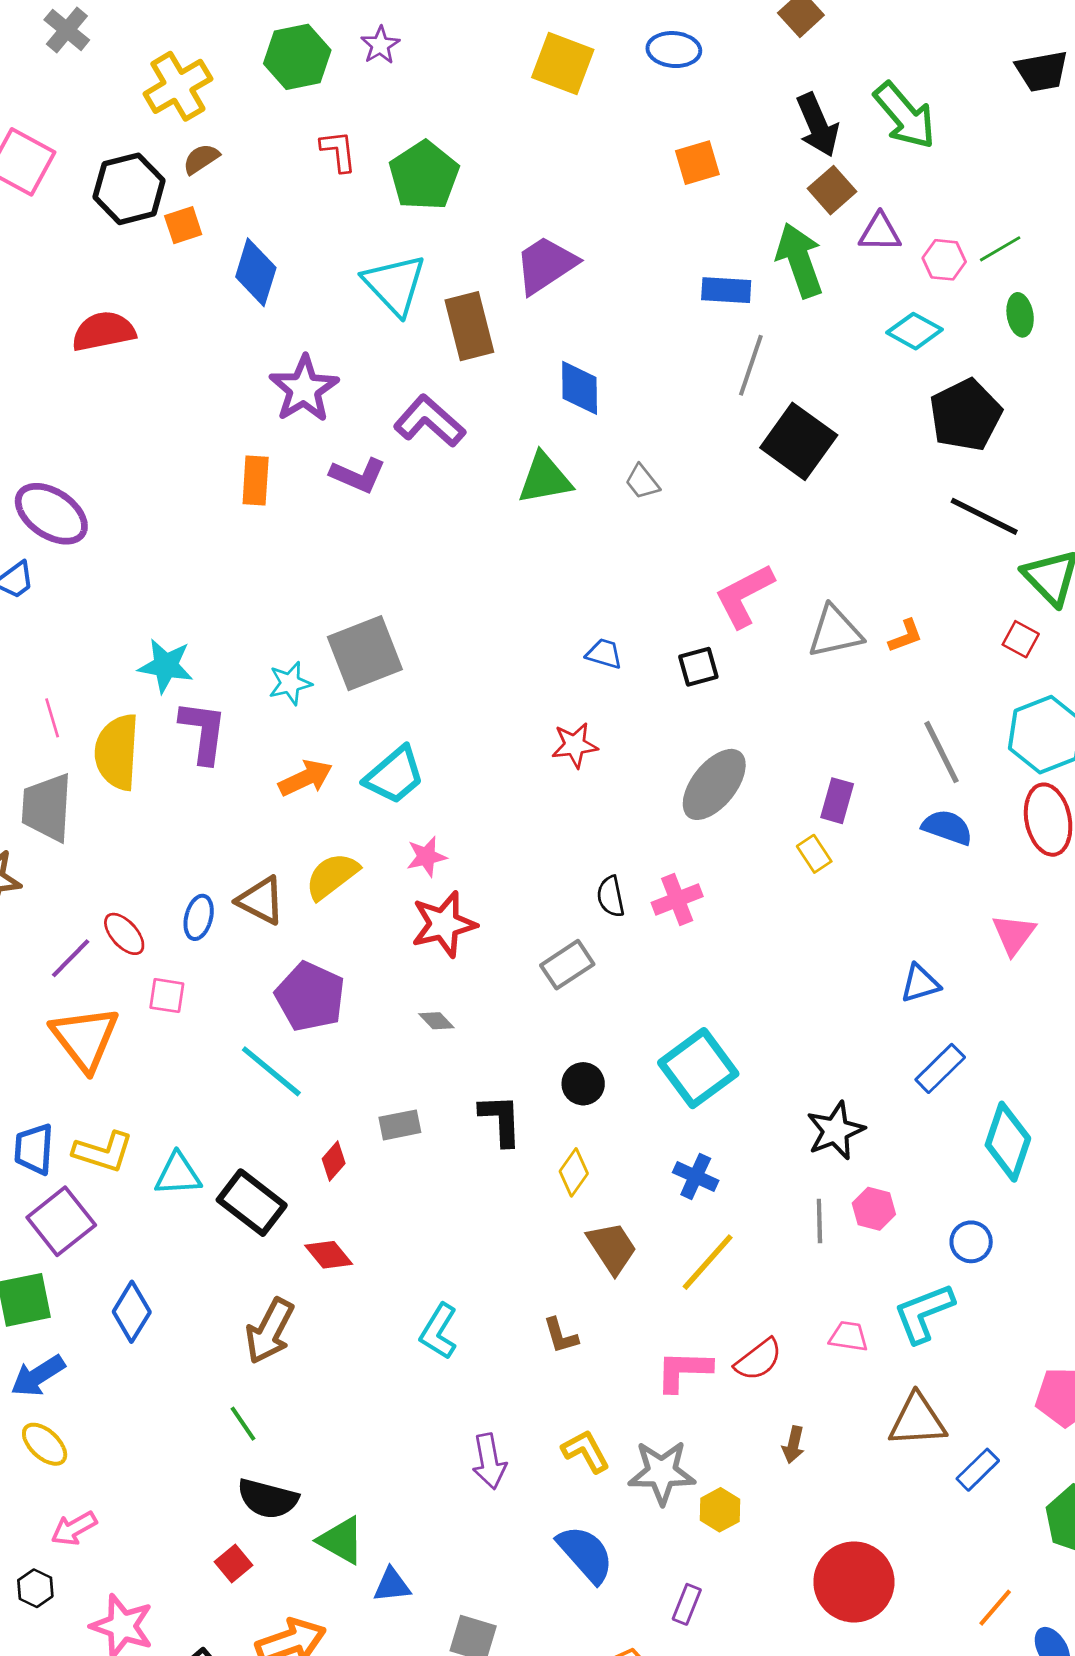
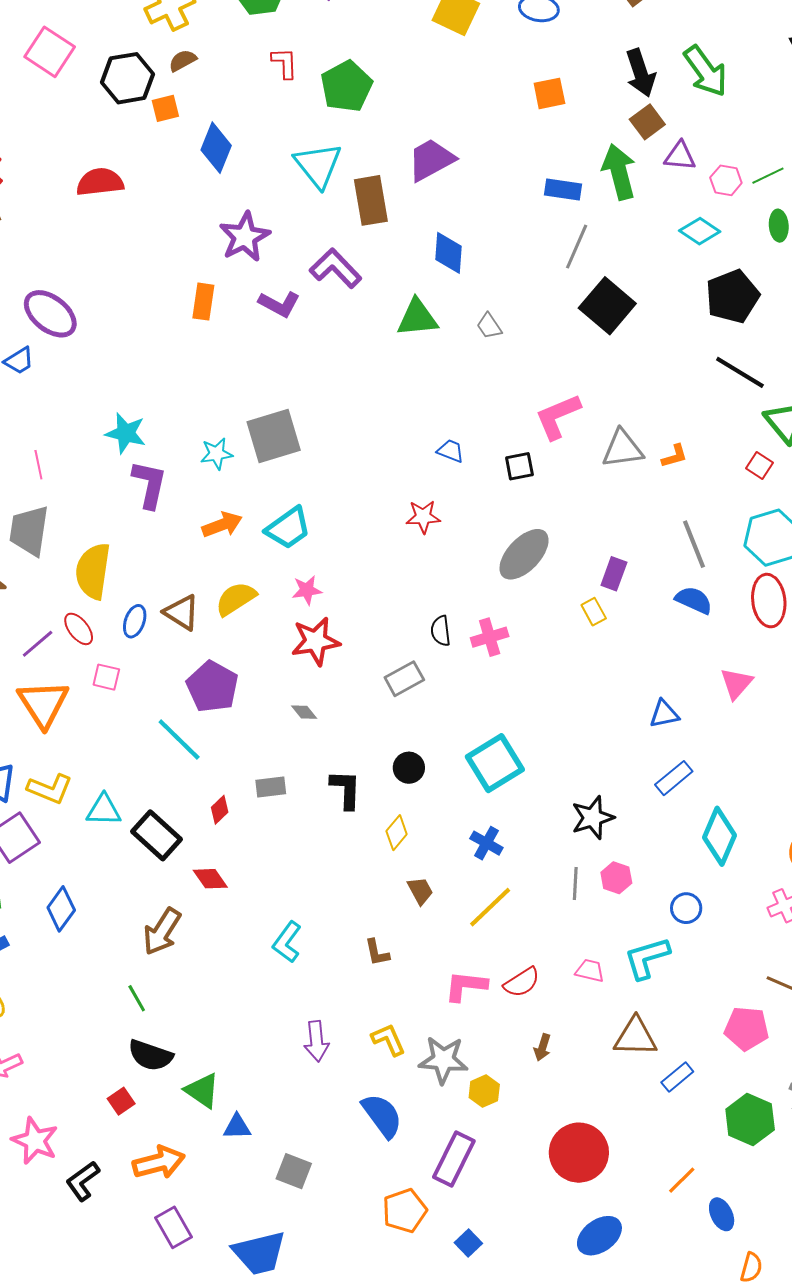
yellow semicircle: (117, 752) -> (93, 571), moved
brown trapezoid: (612, 1248) -> (420, 891), size x0.7
purple rectangle: (687, 1604) -> (454, 1159), size x1.8

